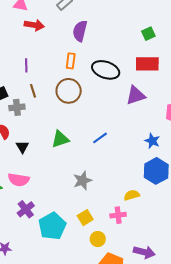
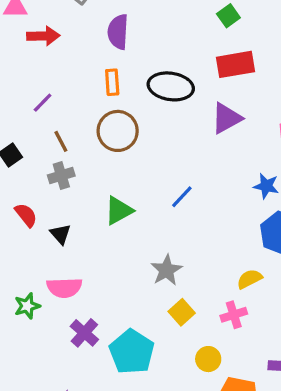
purple line: (26, 65) -> (43, 103), turned 56
gray cross: (17, 107) -> (61, 176), moved
yellow square: (85, 218) -> (182, 312), moved

